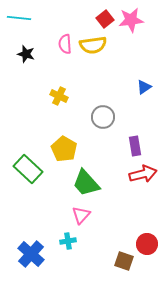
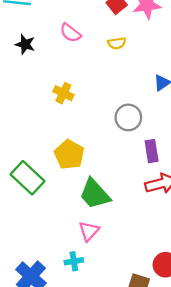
pink semicircle: (65, 44) -> (70, 33), turned -48
yellow semicircle: (93, 45) -> (117, 43), moved, size x0.6
gray circle: (103, 117) -> (128, 117), moved

